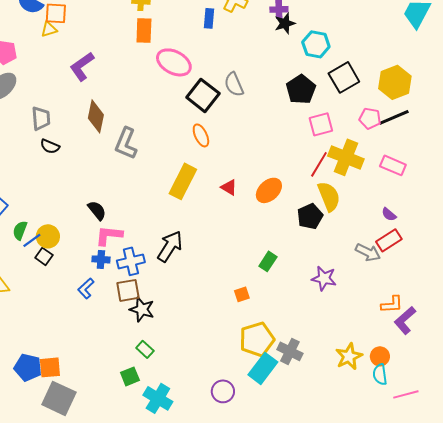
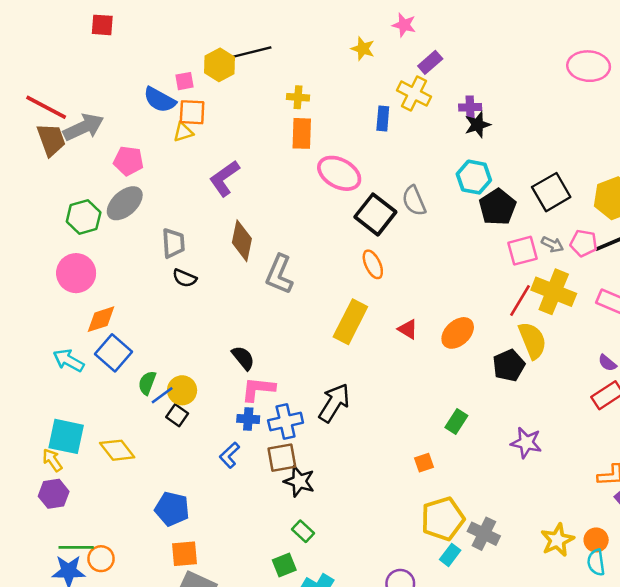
cyan hexagon: (316, 44) -> (474, 177), moved
gray arrow: (368, 252) -> (552, 244), moved, size x0.7
blue pentagon: (28, 367) -> (172, 509), moved
cyan rectangle: (263, 368) -> (450, 555), size x0.6

